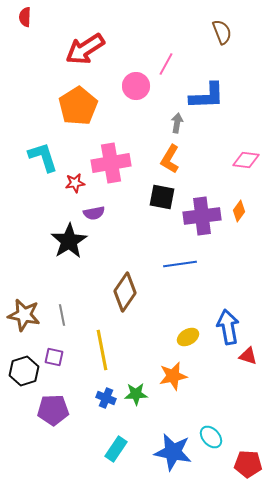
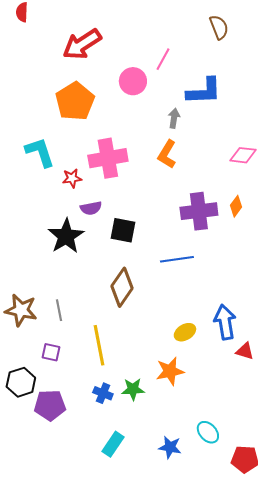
black square: (162, 197) -> (123, 230), moved
black hexagon: (24, 371) -> (21, 382), moved
blue star: (173, 452) -> (170, 447), size x0.6

